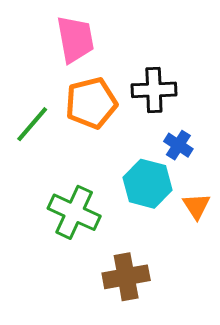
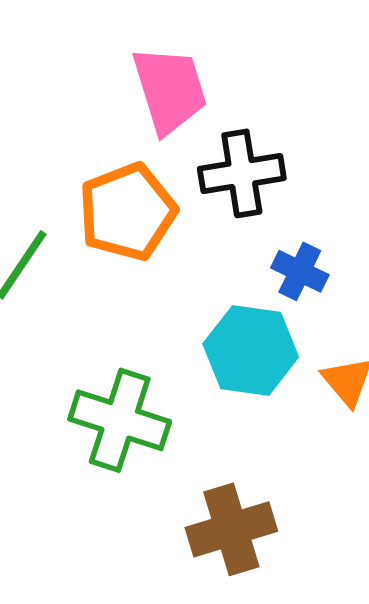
pink trapezoid: (75, 39) -> (170, 90), moved

